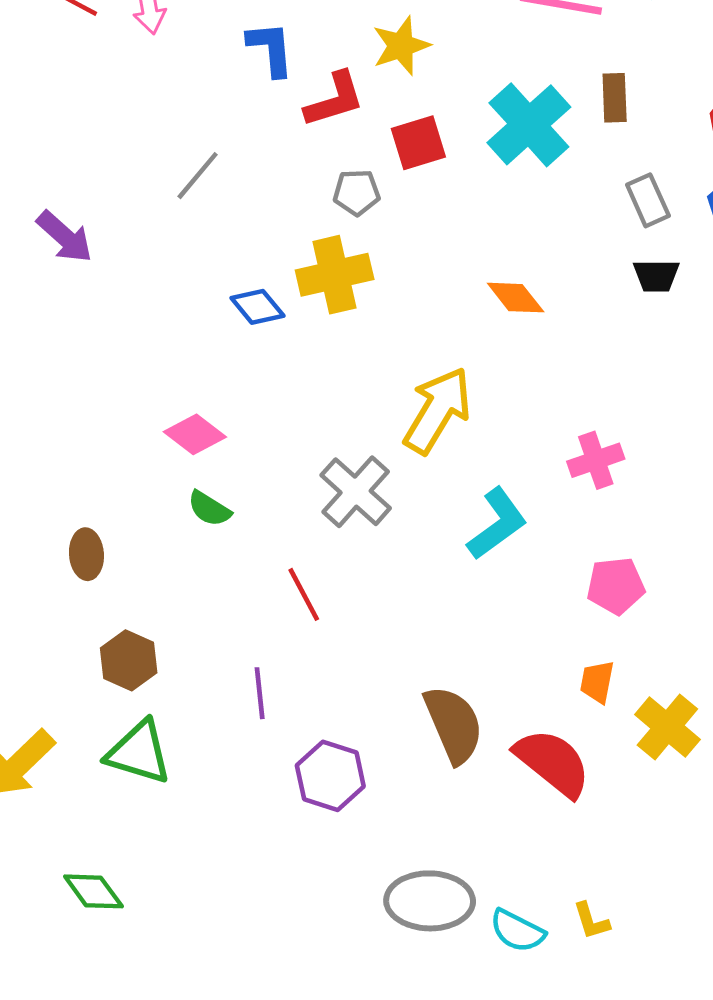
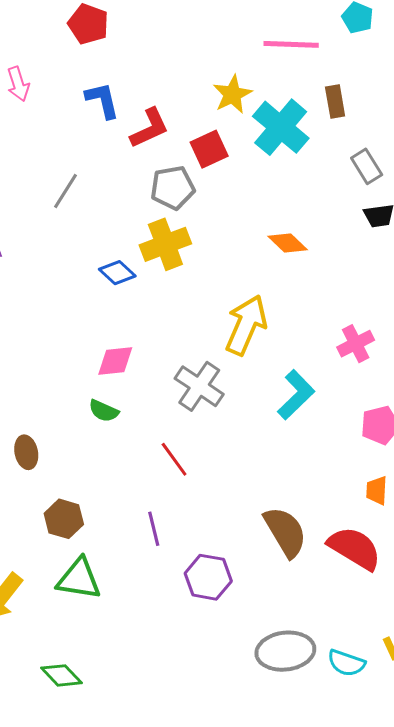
yellow star: (401, 46) -> (232, 94), moved
gray pentagon: (357, 192) -> (173, 188), size x1.4
pink diamond: (195, 434) -> (115, 361), moved, turned -36

